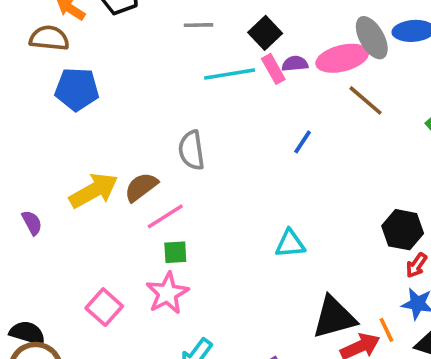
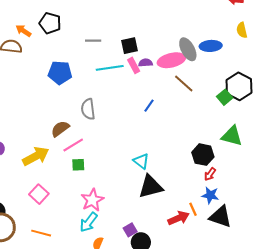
black square: (265, 33) -> (130, 46), turned 30
blue pentagon: (77, 89) -> (60, 73), moved
yellow arrow: (94, 191) -> (36, 156), moved
cyan triangle: (290, 244) -> (141, 161), turned 42
pink star: (167, 293) -> (92, 200), moved
black triangle: (334, 317) -> (151, 187), moved

